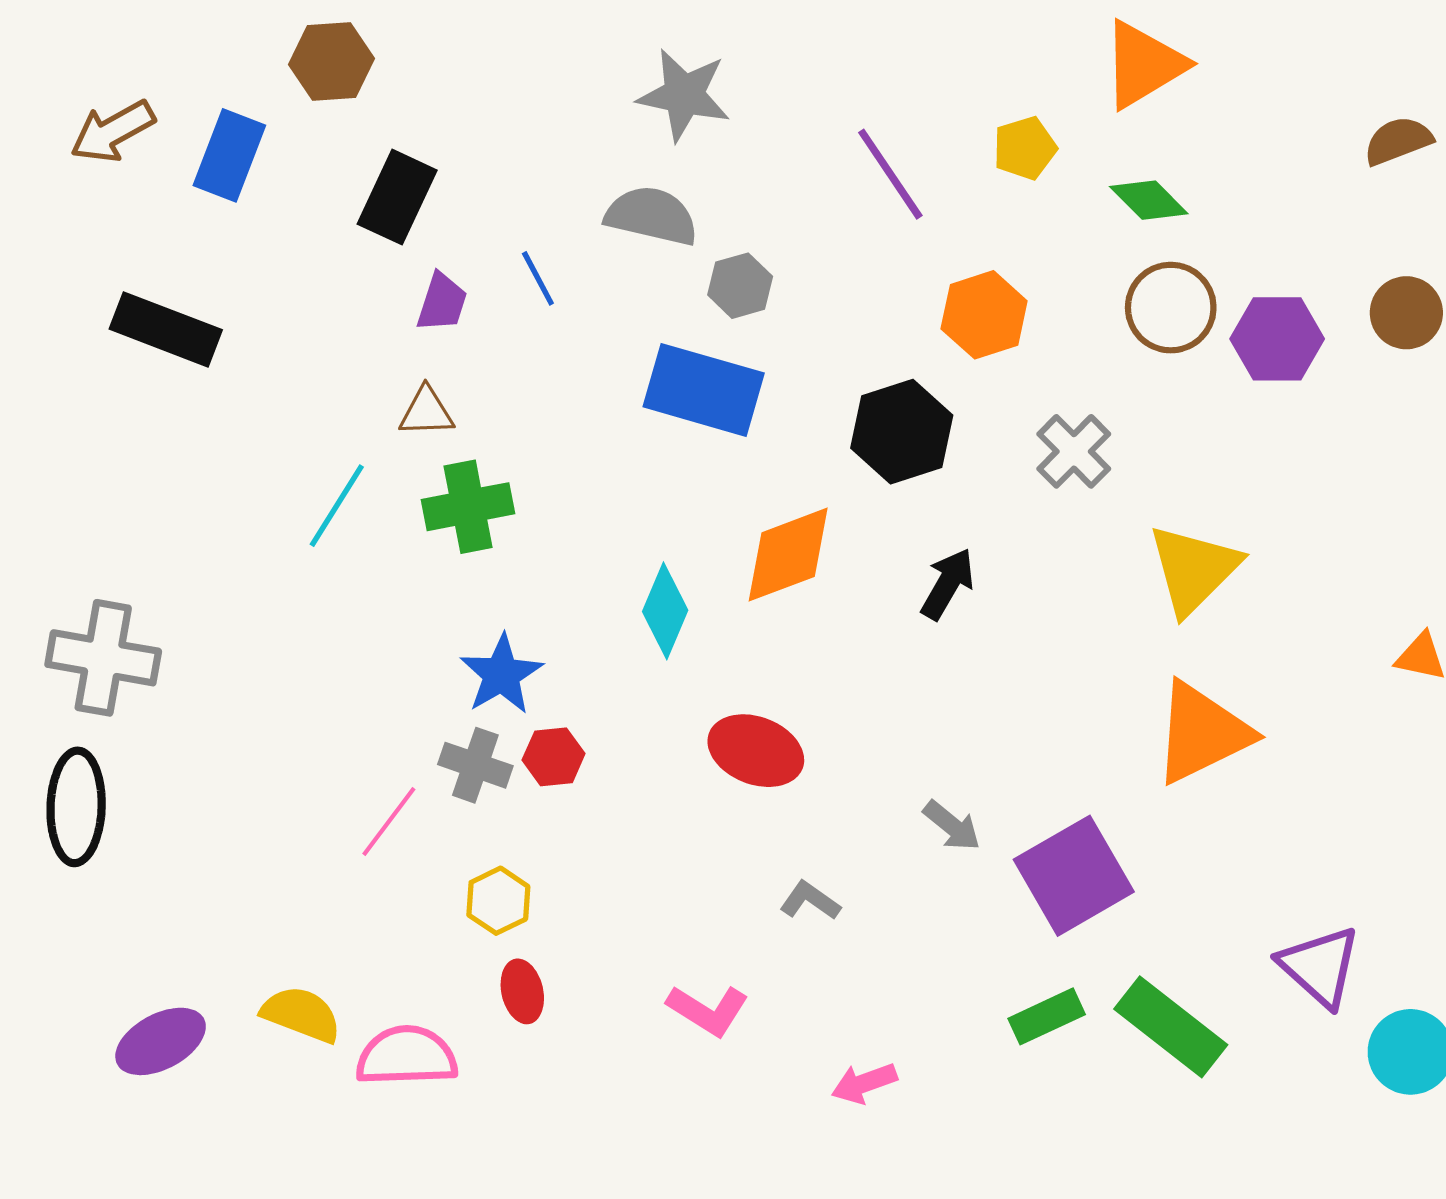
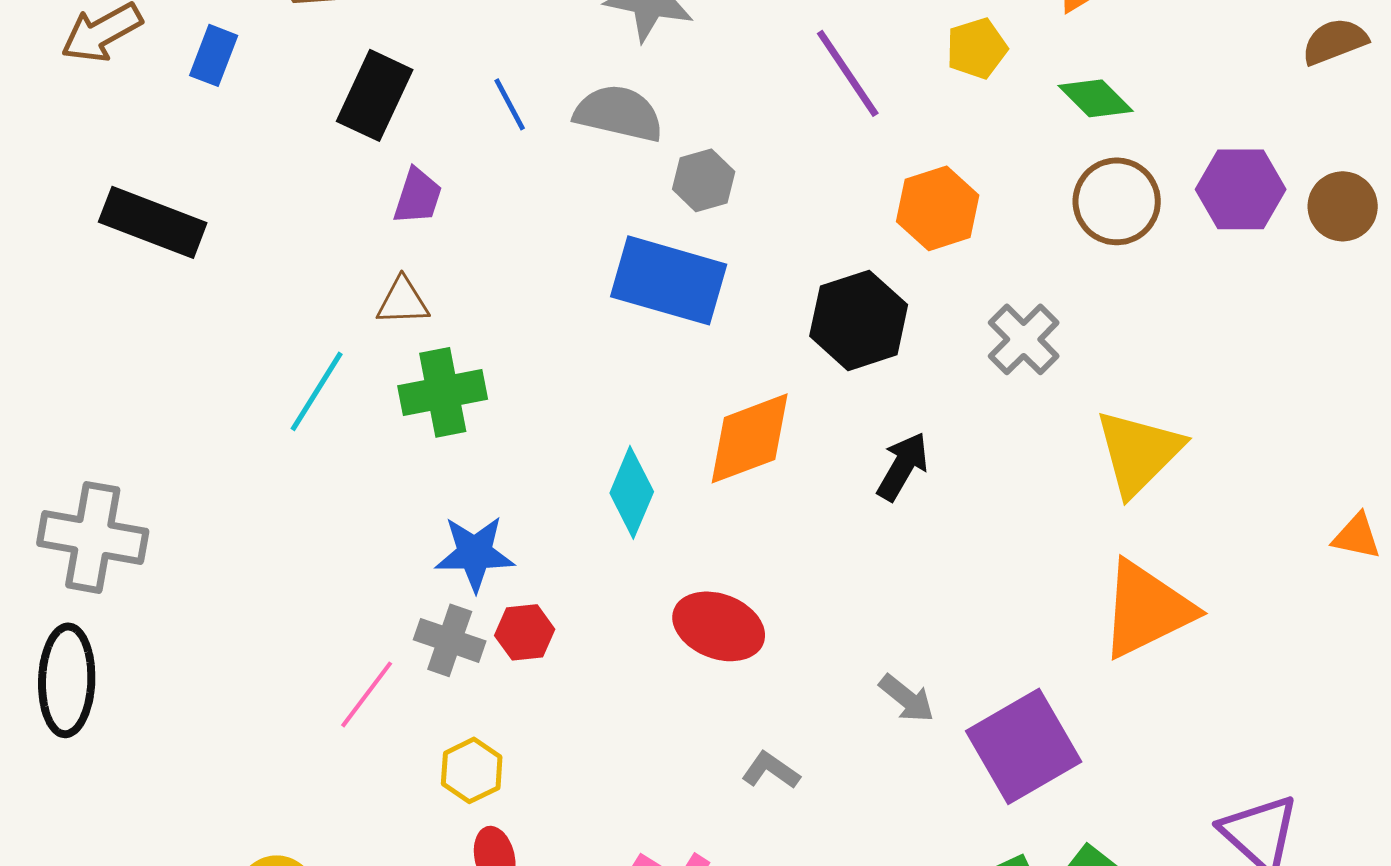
blue rectangle: (229, 155) -> (214, 55), size x0.7
blue line: (538, 278) -> (510, 104), moved
purple hexagon: (1277, 339) -> (1241, 189), moved
blue star: (501, 674) -> (475, 553), turned 30

